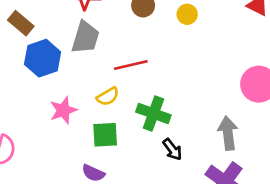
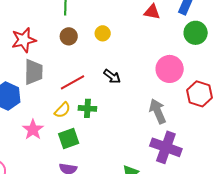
green cross: (153, 113) -> (87, 108), moved, size x0.7
black arrow: (172, 149) -> (112, 76), moved

